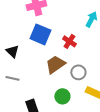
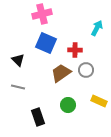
red cross: (69, 41) -> (75, 50), turned -32
gray circle: (78, 72) -> (86, 70), moved

